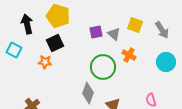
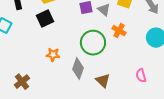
orange star: (45, 62) -> (53, 55), moved

